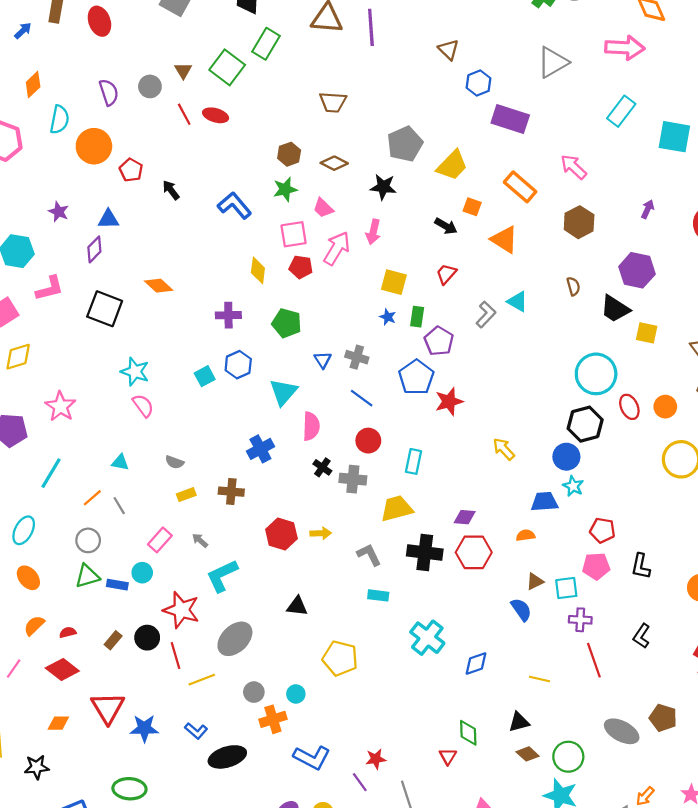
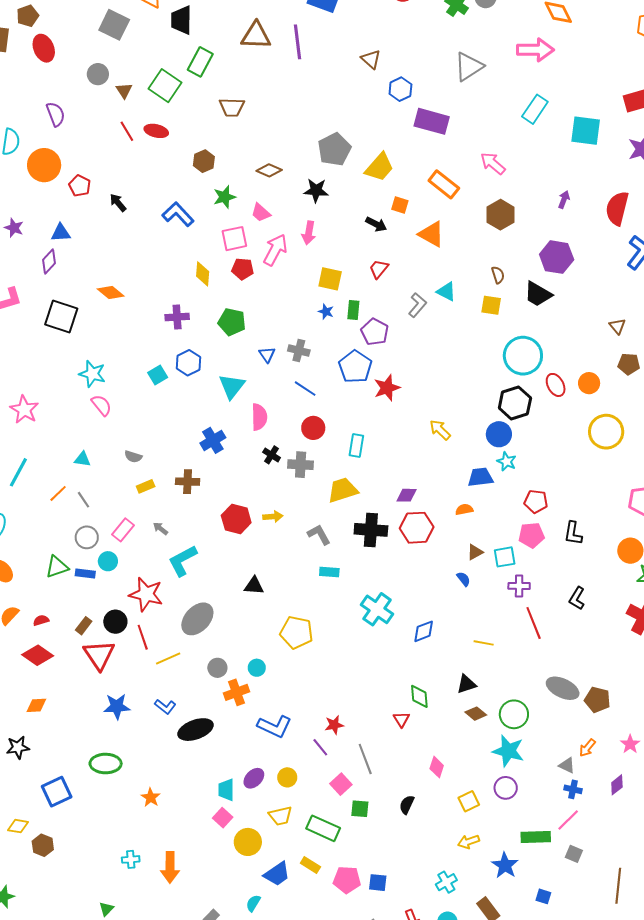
gray circle: (150, 86) -> (98, 74), moved
brown trapezoid: (333, 102) -> (232, 107), moved
brown hexagon: (289, 154) -> (204, 161), moved
yellow square: (647, 333) -> (491, 305), moved
gray circle: (88, 540) -> (87, 537), moved
blue semicircle: (521, 610) -> (464, 579), size x0.7
red triangle: (108, 708) -> (99, 655), moved
brown pentagon: (663, 718) -> (597, 700), moved

